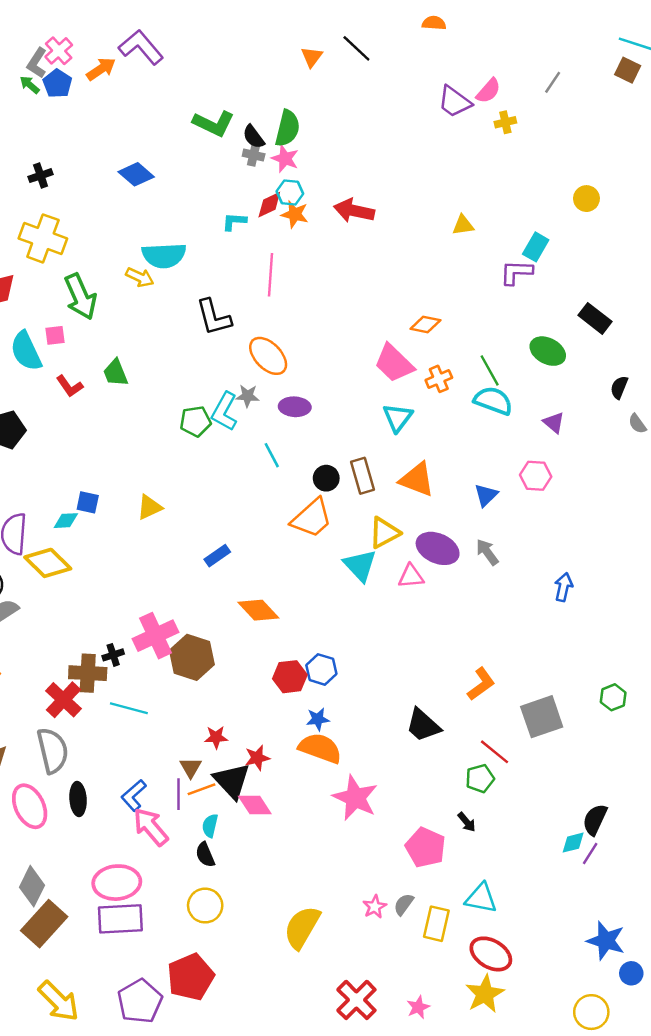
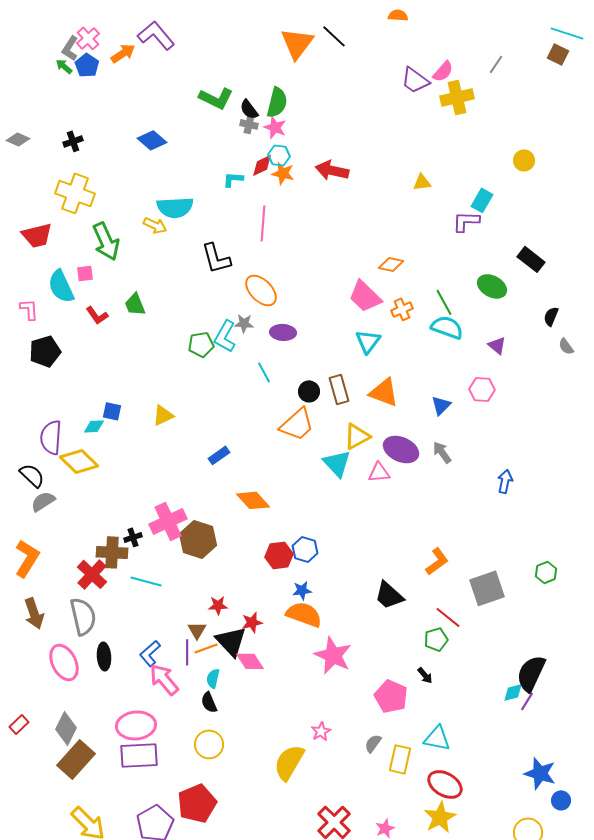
orange triangle: (312, 57) -> (297, 43), size x1.8
yellow cross: (505, 122) -> (457, 97), size x1.8
black semicircle: (595, 820) -> (531, 673), size x1.4
pink star: (375, 907) -> (321, 731), moved

